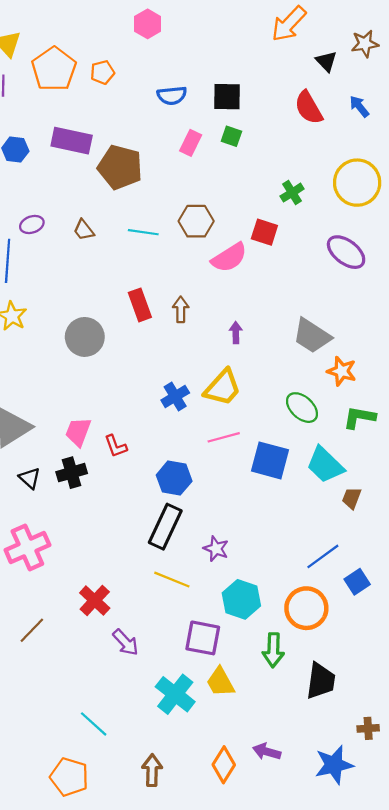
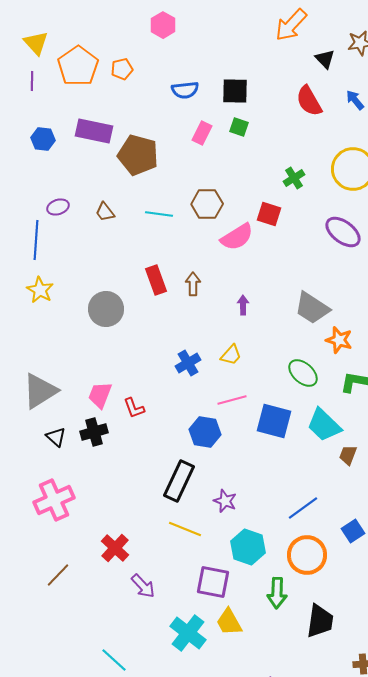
yellow trapezoid: (223, 388) -> (231, 355), size x0.6
blue hexagon: (174, 478) -> (205, 432), moved
blue line: (323, 556) -> (303, 508), moved

